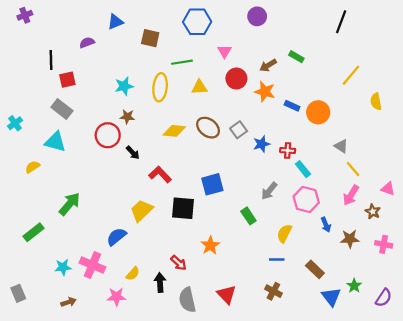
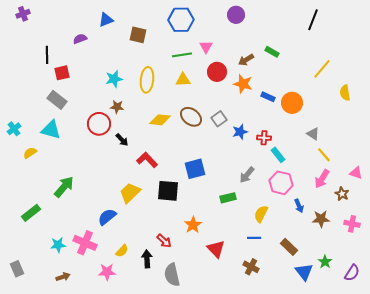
green line: (182, 62) -> (182, 55), moved
cyan cross: (15, 123) -> (14, 129), moved
green rectangle: (248, 216) -> (228, 198), turned -70
red triangle: (227, 294) -> (216, 249), moved

